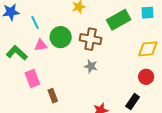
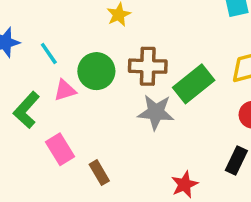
green rectangle: (119, 20) -> (194, 84), moved
green L-shape: (17, 53) -> (26, 110), turned -80
gray star: (91, 66) -> (156, 112), size x1.5

